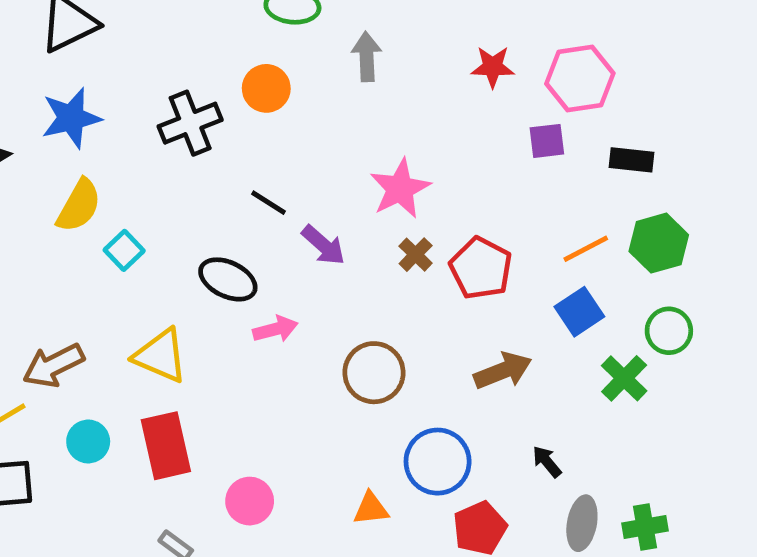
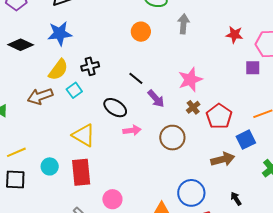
black cross: (190, 123) -> (90, 66), moved, size x0.7
blue square: (579, 312) -> (246, 140), moved
brown arrow: (53, 365) -> (40, 96), moved
brown circle: (374, 373) -> (172, 138), moved

